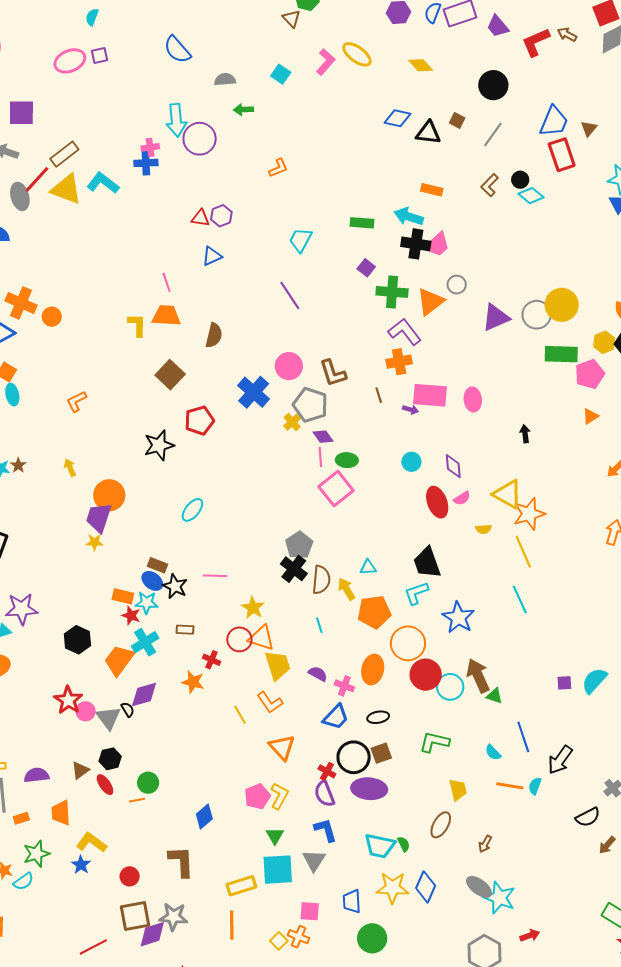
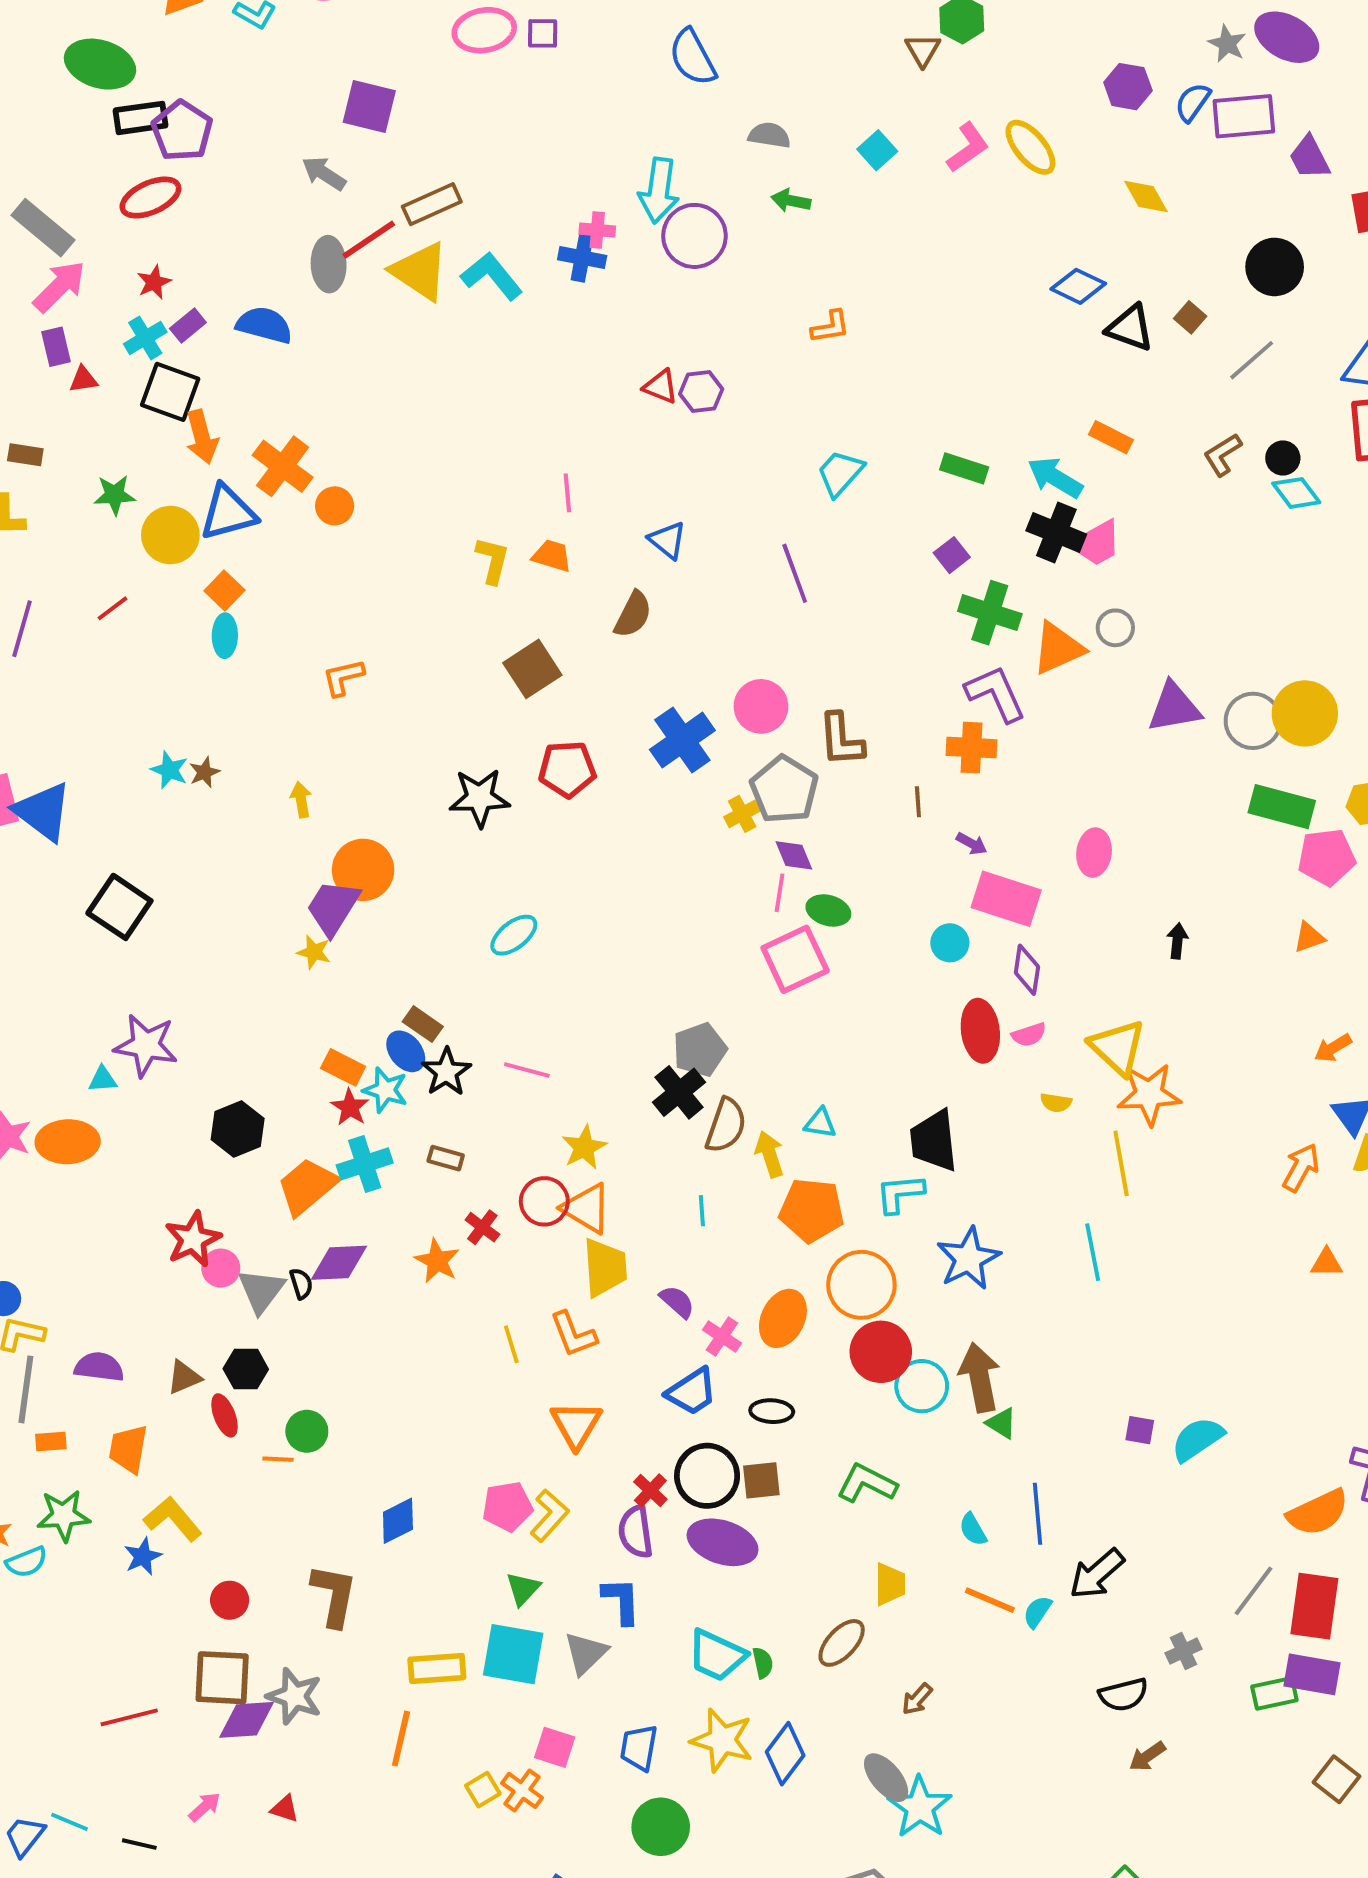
blue triangle: (212, 256) -> (667, 540), moved, turned 50
orange trapezoid: (166, 316) -> (552, 556), size x0.7
pink rectangle: (430, 395) -> (1006, 899), moved

